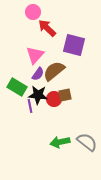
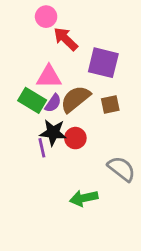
pink triangle: (35, 55) -> (49, 77), turned 48
green rectangle: (17, 87) -> (32, 100), moved
brown square: (65, 95) -> (110, 105), moved
gray semicircle: (87, 142) -> (121, 169), moved

